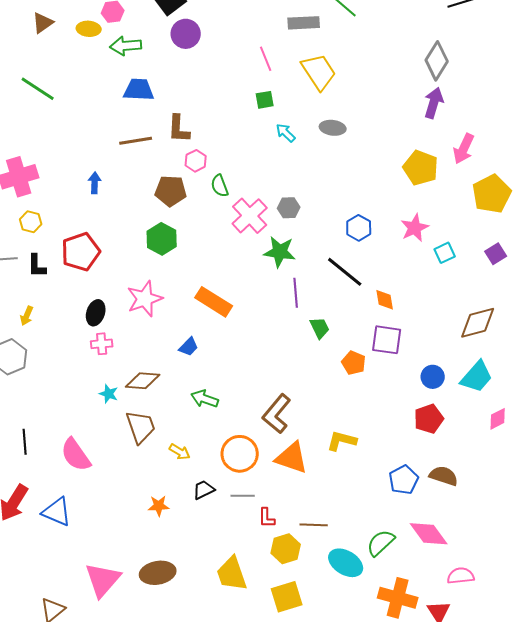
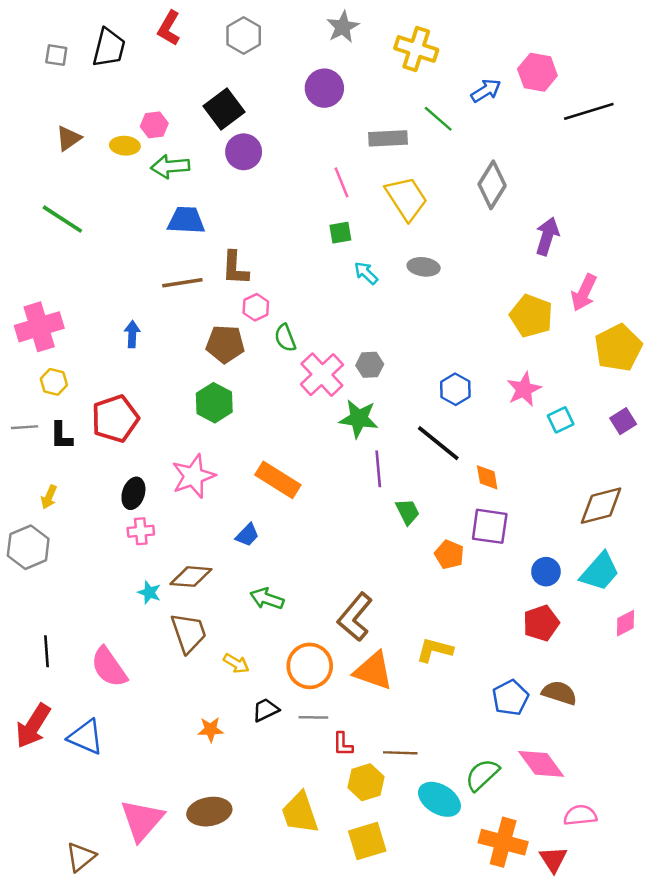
gray diamond: (437, 61) -> (492, 185), moved

